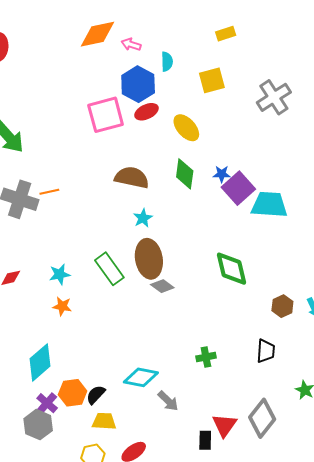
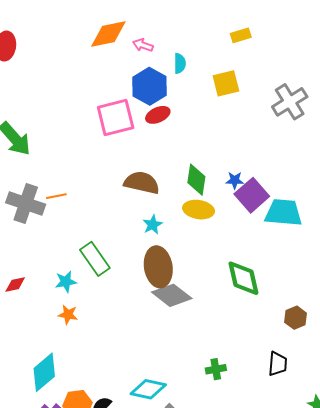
yellow ellipse: (186, 128) -> (199, 210), moved, turned -40
green rectangle: (109, 269) -> (95, 259), moved
gray diamond: (162, 286) -> (172, 295), size x1.6

